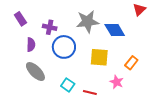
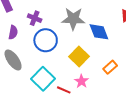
yellow square: (99, 57) -> (79, 56), turned 30
pink star: (117, 82) -> (81, 81), moved
cyan square: (68, 85) -> (43, 79), size x1.6

